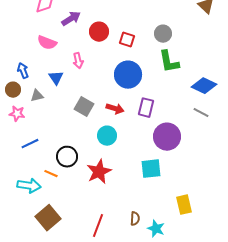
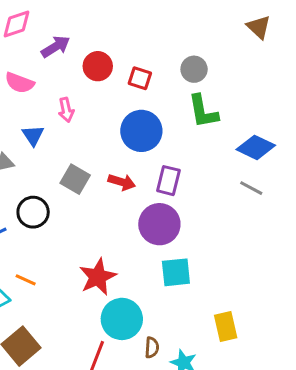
cyan circle: (107, 136) -> (122, 319), moved, size x1.4
purple circle: (167, 137) -> (159, 224), moved
black circle: (67, 157) -> (33, 212), moved

